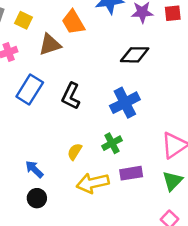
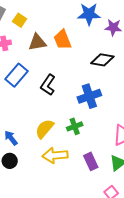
orange trapezoid: (73, 22) -> (63, 40), moved
yellow semicircle: (75, 152) -> (45, 129), size x1.5
purple rectangle: (131, 173) -> (91, 161), moved, turned 66

